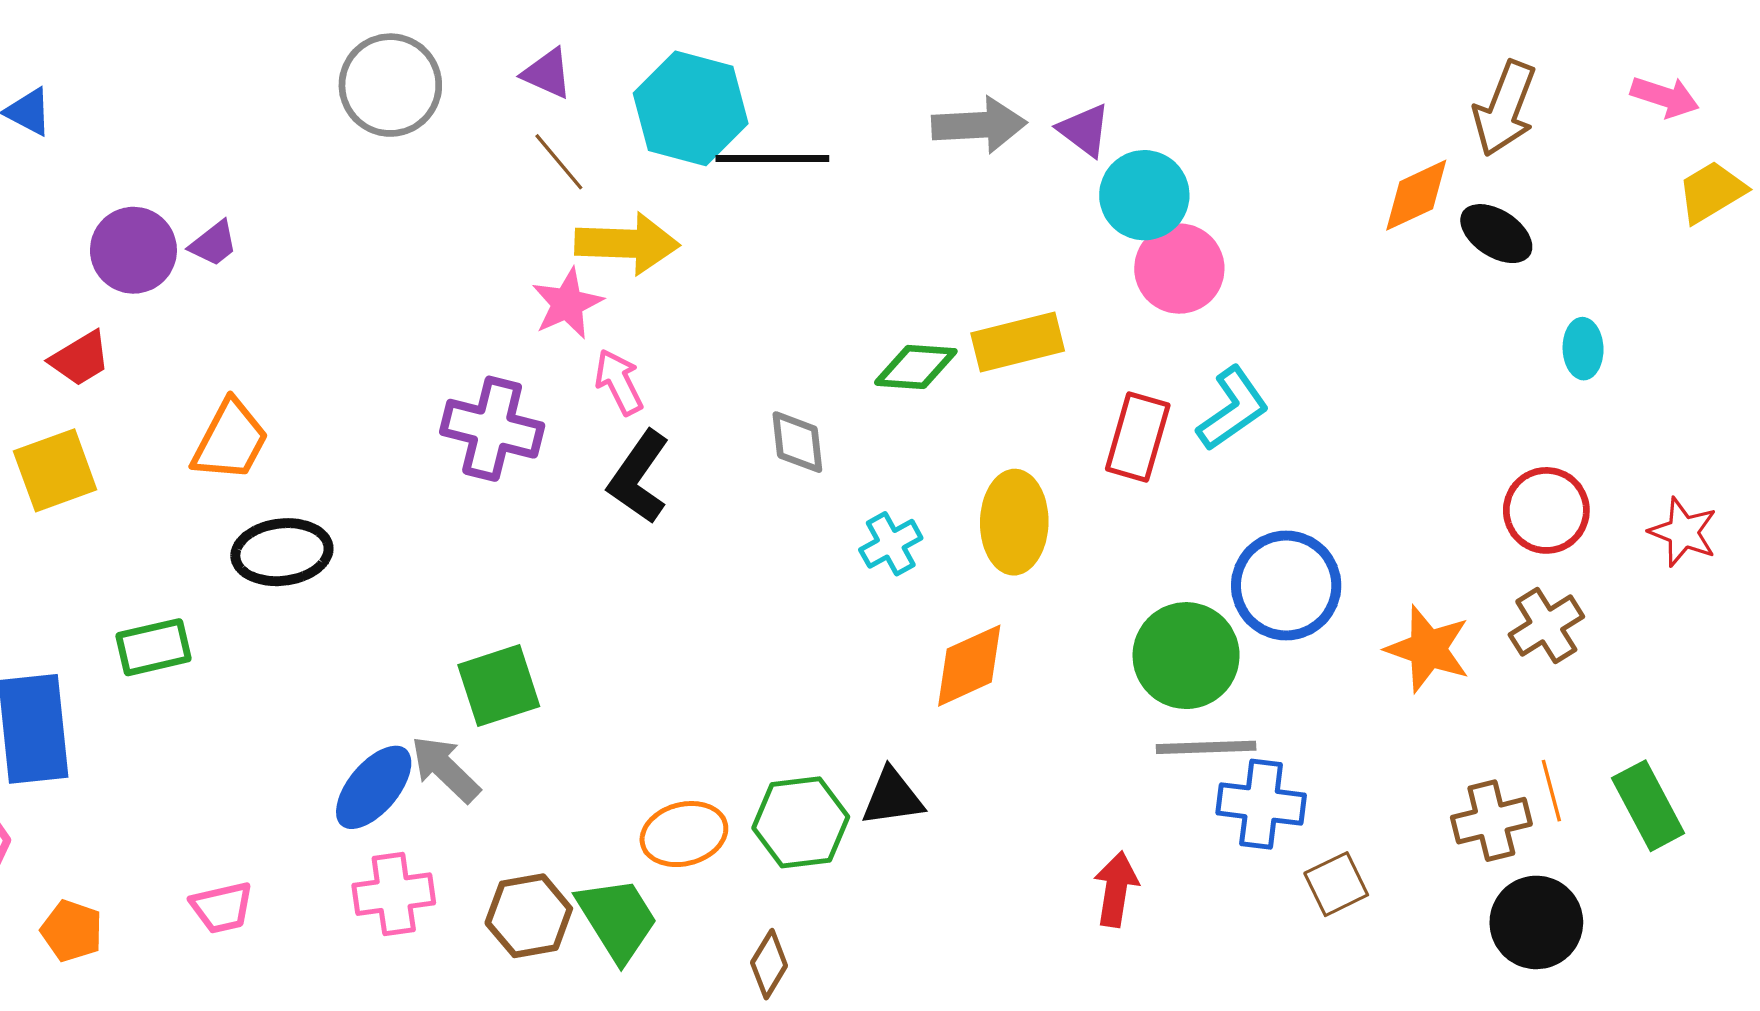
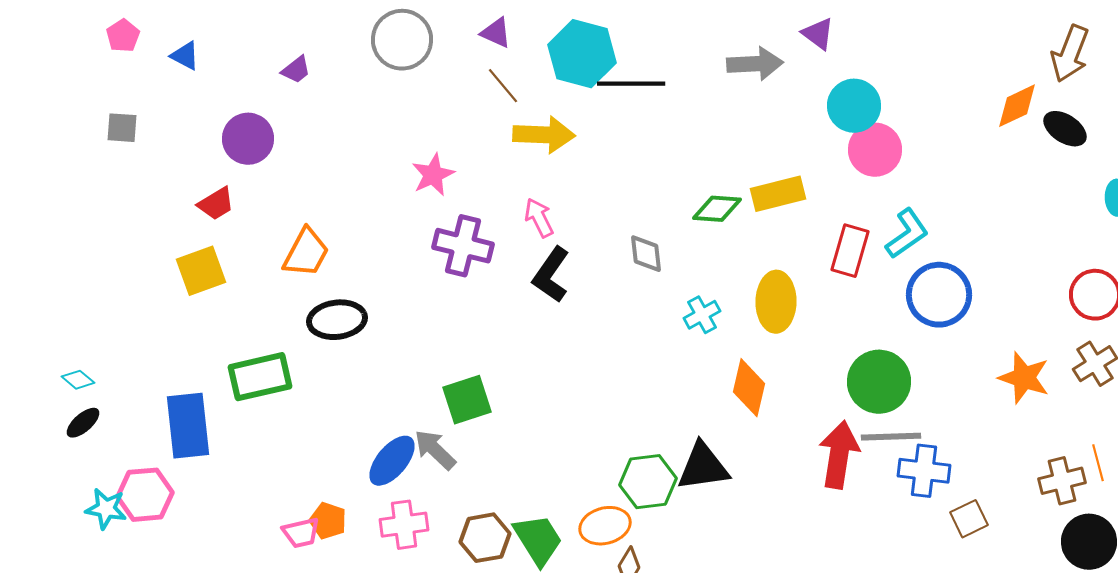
purple triangle: (1084, 130) -> (818, 34), moved
purple trapezoid: (214, 244) -> (296, 70), moved
pink star: (567, 304) -> (433, 175), moved
blue circle: (1286, 586) -> (939, 295), moved
green rectangle: (153, 647) -> (260, 377), size x1.4
orange diamond: (969, 666) -> (749, 388), turned -52
black triangle: (892, 797) -> (703, 467), size x1.4
orange ellipse: (684, 834) -> (605, 526), moved
red arrow: (1116, 889) -> (839, 455), moved, size x1.5
orange pentagon: (72, 931) -> (328, 521), moved

